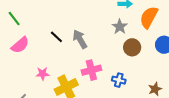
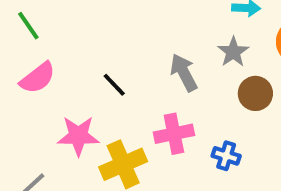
black line: (56, 37) -> (114, 85), moved
gray arrow: (80, 39) -> (184, 73), moved
pink star: (43, 74) -> (78, 136), size x1.5

